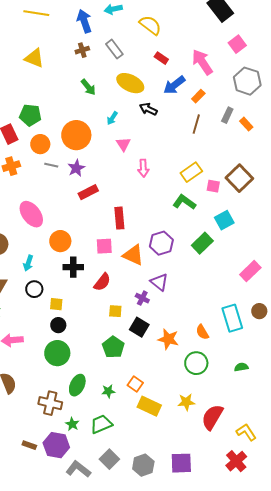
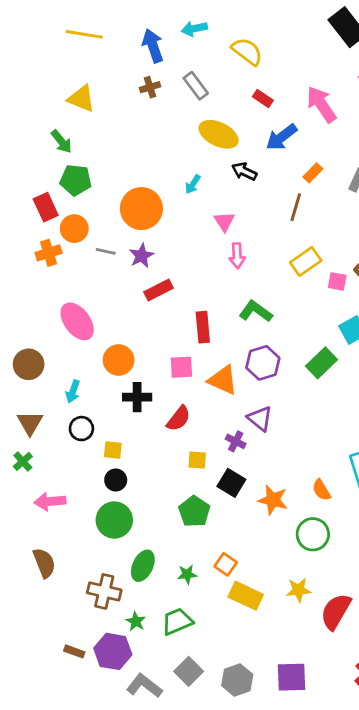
green arrow: (88, 87) -> (61, 141), moved
orange rectangle: (198, 96) -> (313, 173), moved
brown line: (196, 124) -> (296, 207), moved
orange circle: (40, 144) -> (74, 229), moved
pink triangle: (123, 144) -> (224, 221), moved
green L-shape: (184, 202) -> (256, 311), moved

